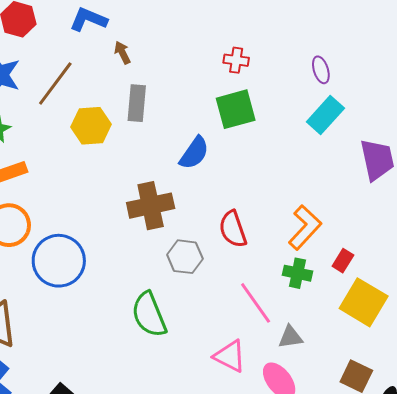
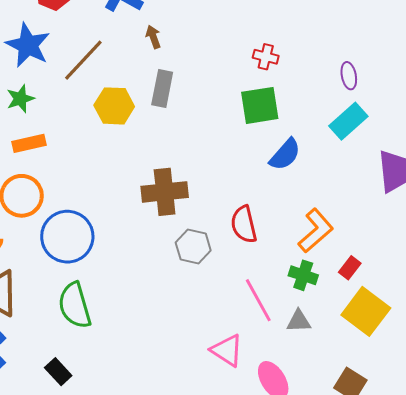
blue semicircle: (194, 153) -> (285, 155), moved
green semicircle: (149, 315) -> (75, 305), moved
gray triangle: (290, 337) -> (299, 321), moved

